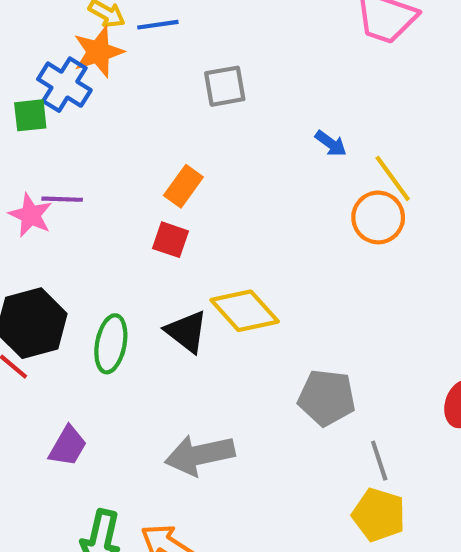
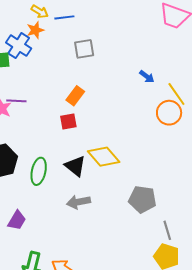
orange star: (98, 52) -> (35, 30), size x0.7
gray square: (225, 86) -> (84, 49), moved
red square: (170, 240) -> (68, 122), turned -30
gray arrow: (200, 455) -> (78, 202), moved, size x0.7

